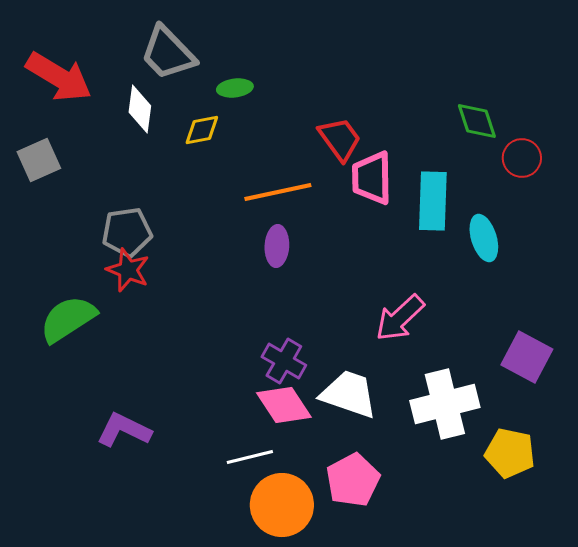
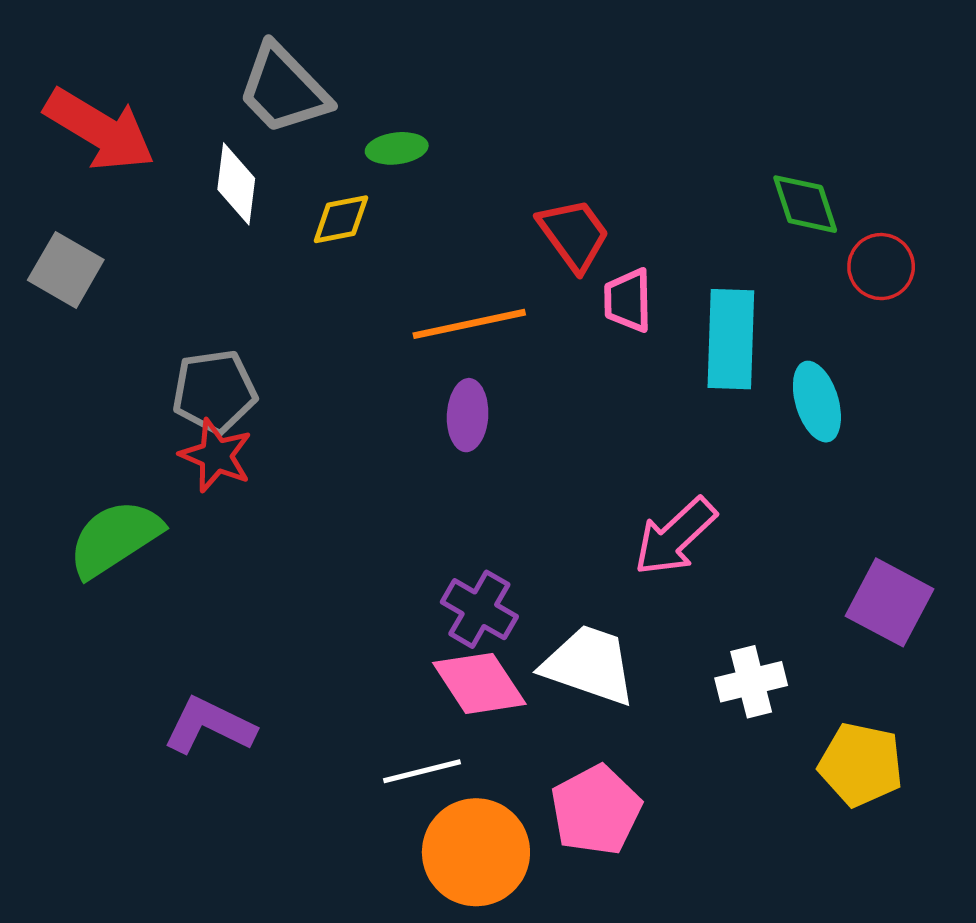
gray square: (39, 160) -> (66, 270), turned -36
pink trapezoid: (372, 178) -> (628, 300), size x0.7
white cross: (445, 404) -> (751, 682), size x0.6

